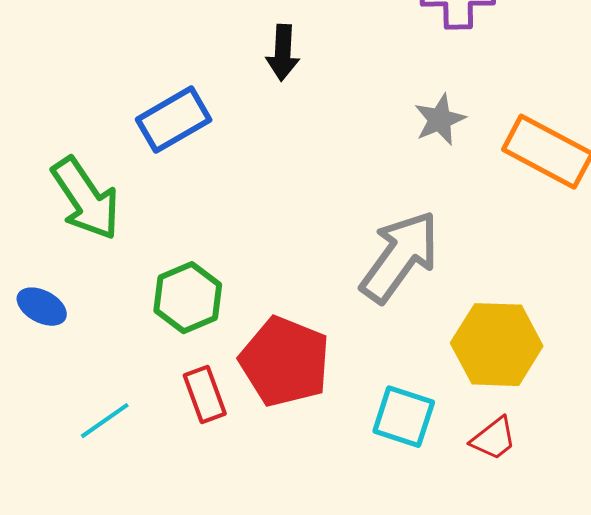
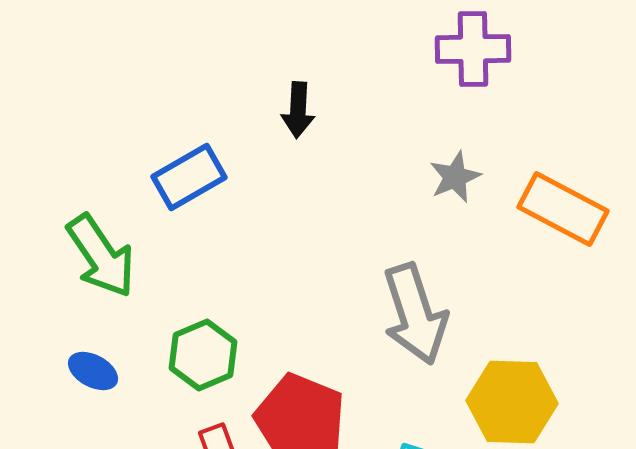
gray arrow: (400, 257) -> (415, 314), turned 126
blue ellipse: (42, 307) -> (93, 371), moved

